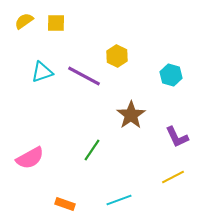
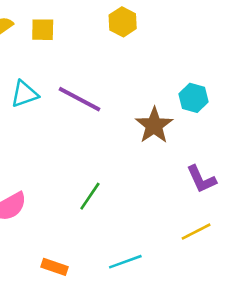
yellow hexagon: (117, 56) -> (123, 22), moved
brown star: (131, 115) -> (154, 125), moved

